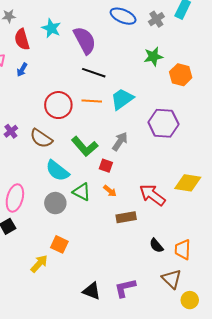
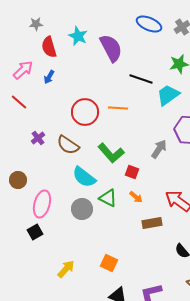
black line: (94, 73) -> (141, 79), moved
cyan trapezoid: (122, 99) -> (168, 95), moved
gray arrow: (120, 141) -> (159, 149), moved
orange square: (59, 244) -> (109, 263), moved

